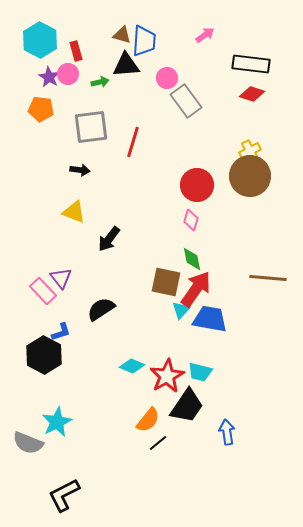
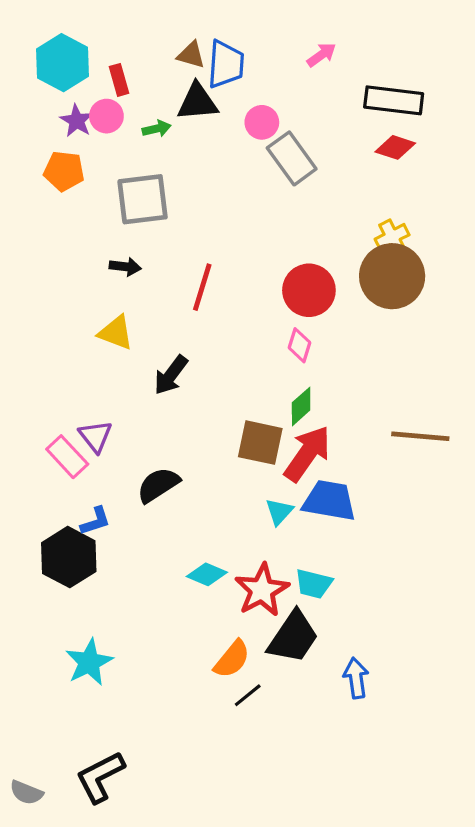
red line: (133, 142) -> (202, 287), moved
green diamond: (192, 259) -> (301, 406), turned 60
cyan triangle: (181, 310) -> (279, 512), moved
gray semicircle: (28, 443) -> (26, 793), moved, size x0.7

